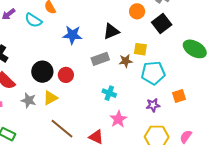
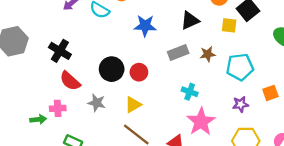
yellow square: (140, 49) -> (229, 25), moved
yellow triangle: (50, 98) -> (133, 105), moved
pink star: (118, 119) -> (201, 122), size x1.4

